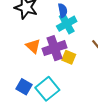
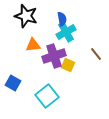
orange triangle: (33, 46) -> (33, 45), moved, turned -49
blue square: (24, 87) -> (13, 83), moved

